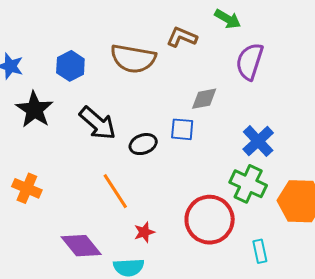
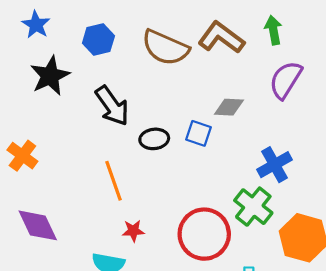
green arrow: (228, 19) -> (273, 30), turned -144
brown L-shape: (182, 37) -> (221, 38), size x1.4
purple diamond: (81, 246) -> (38, 225), moved

